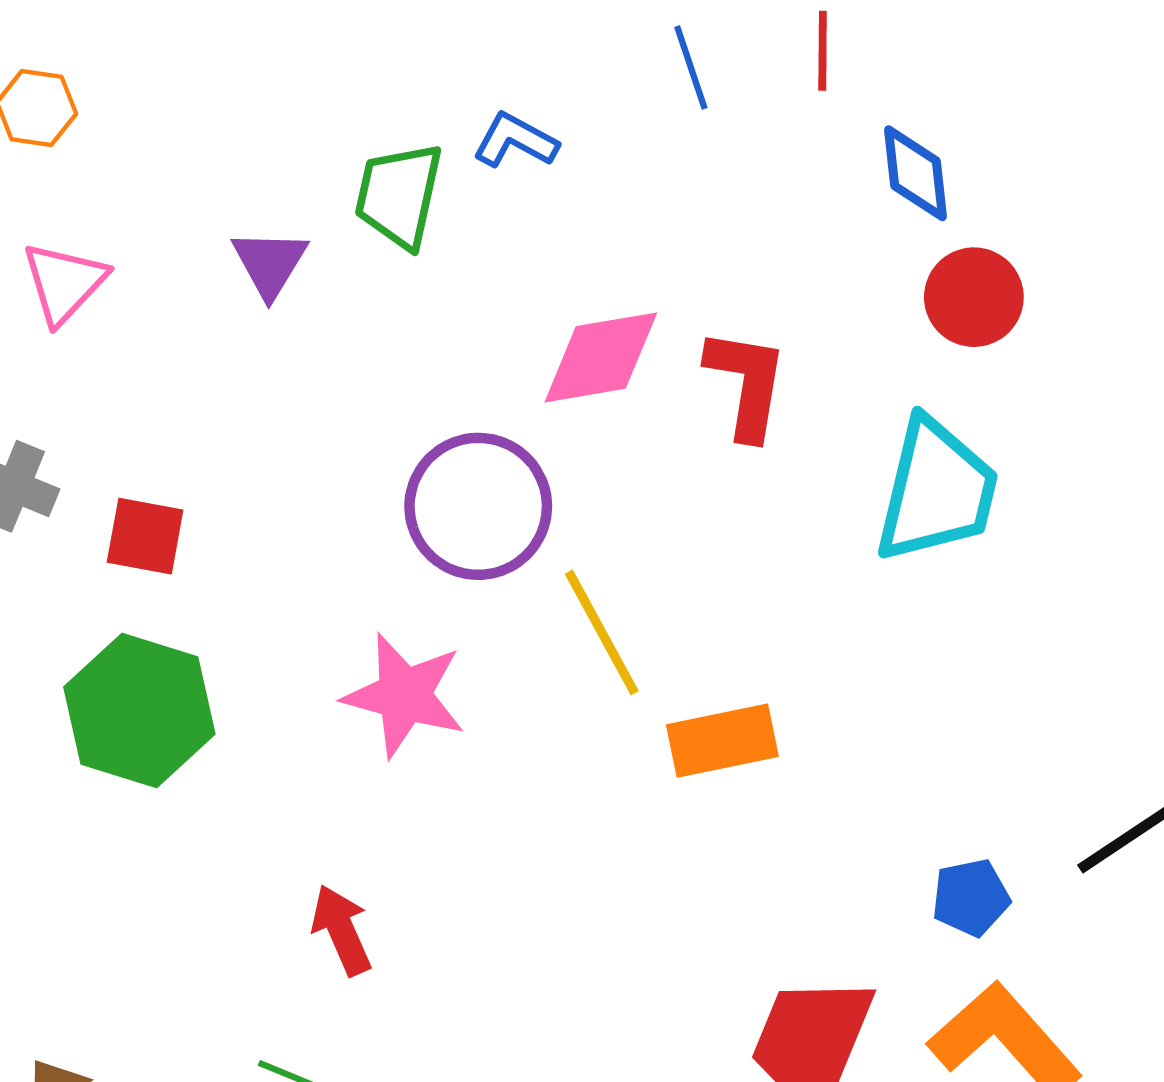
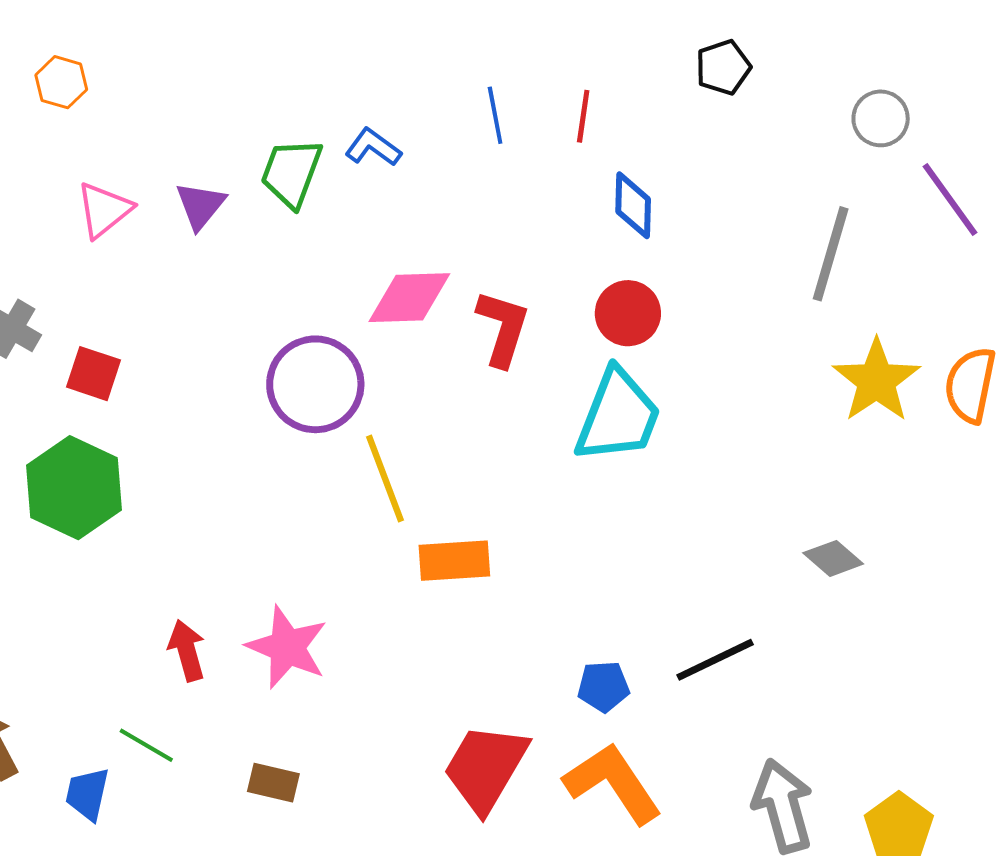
pink triangle: (64, 283) -> (104, 210), moved
red circle: (974, 297) -> (628, 313), moved
pink star: (404, 695) -> (287, 647), moved

